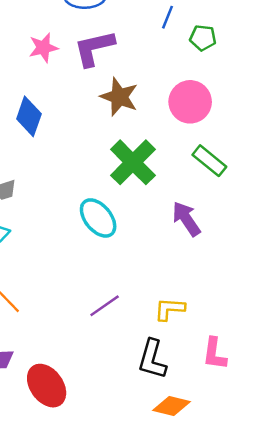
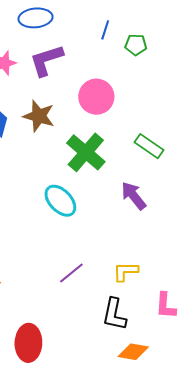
brown star: (119, 97) -> (39, 116), moved
pink circle: (190, 102) -> (96, 97), moved
red ellipse: (47, 386) -> (28, 343), turned 42

